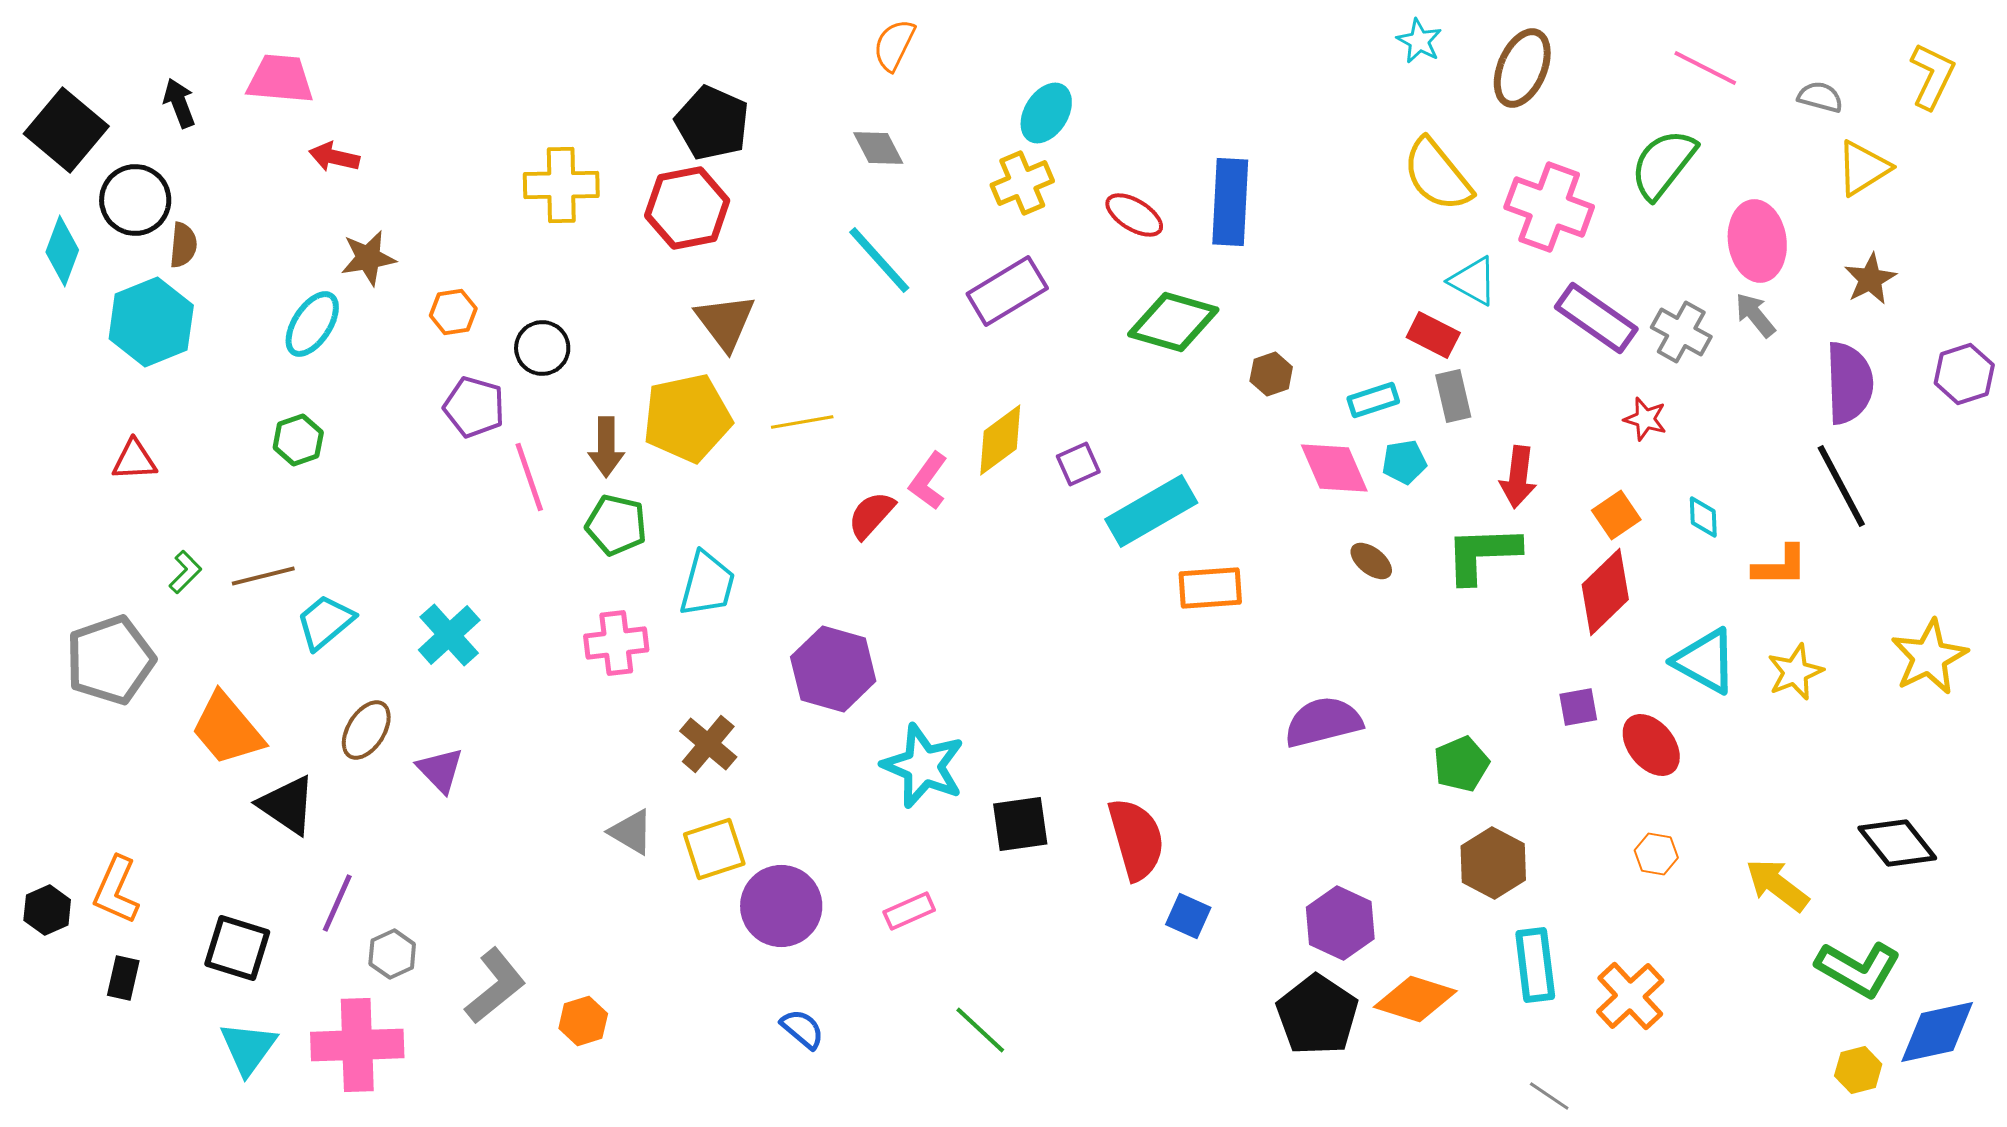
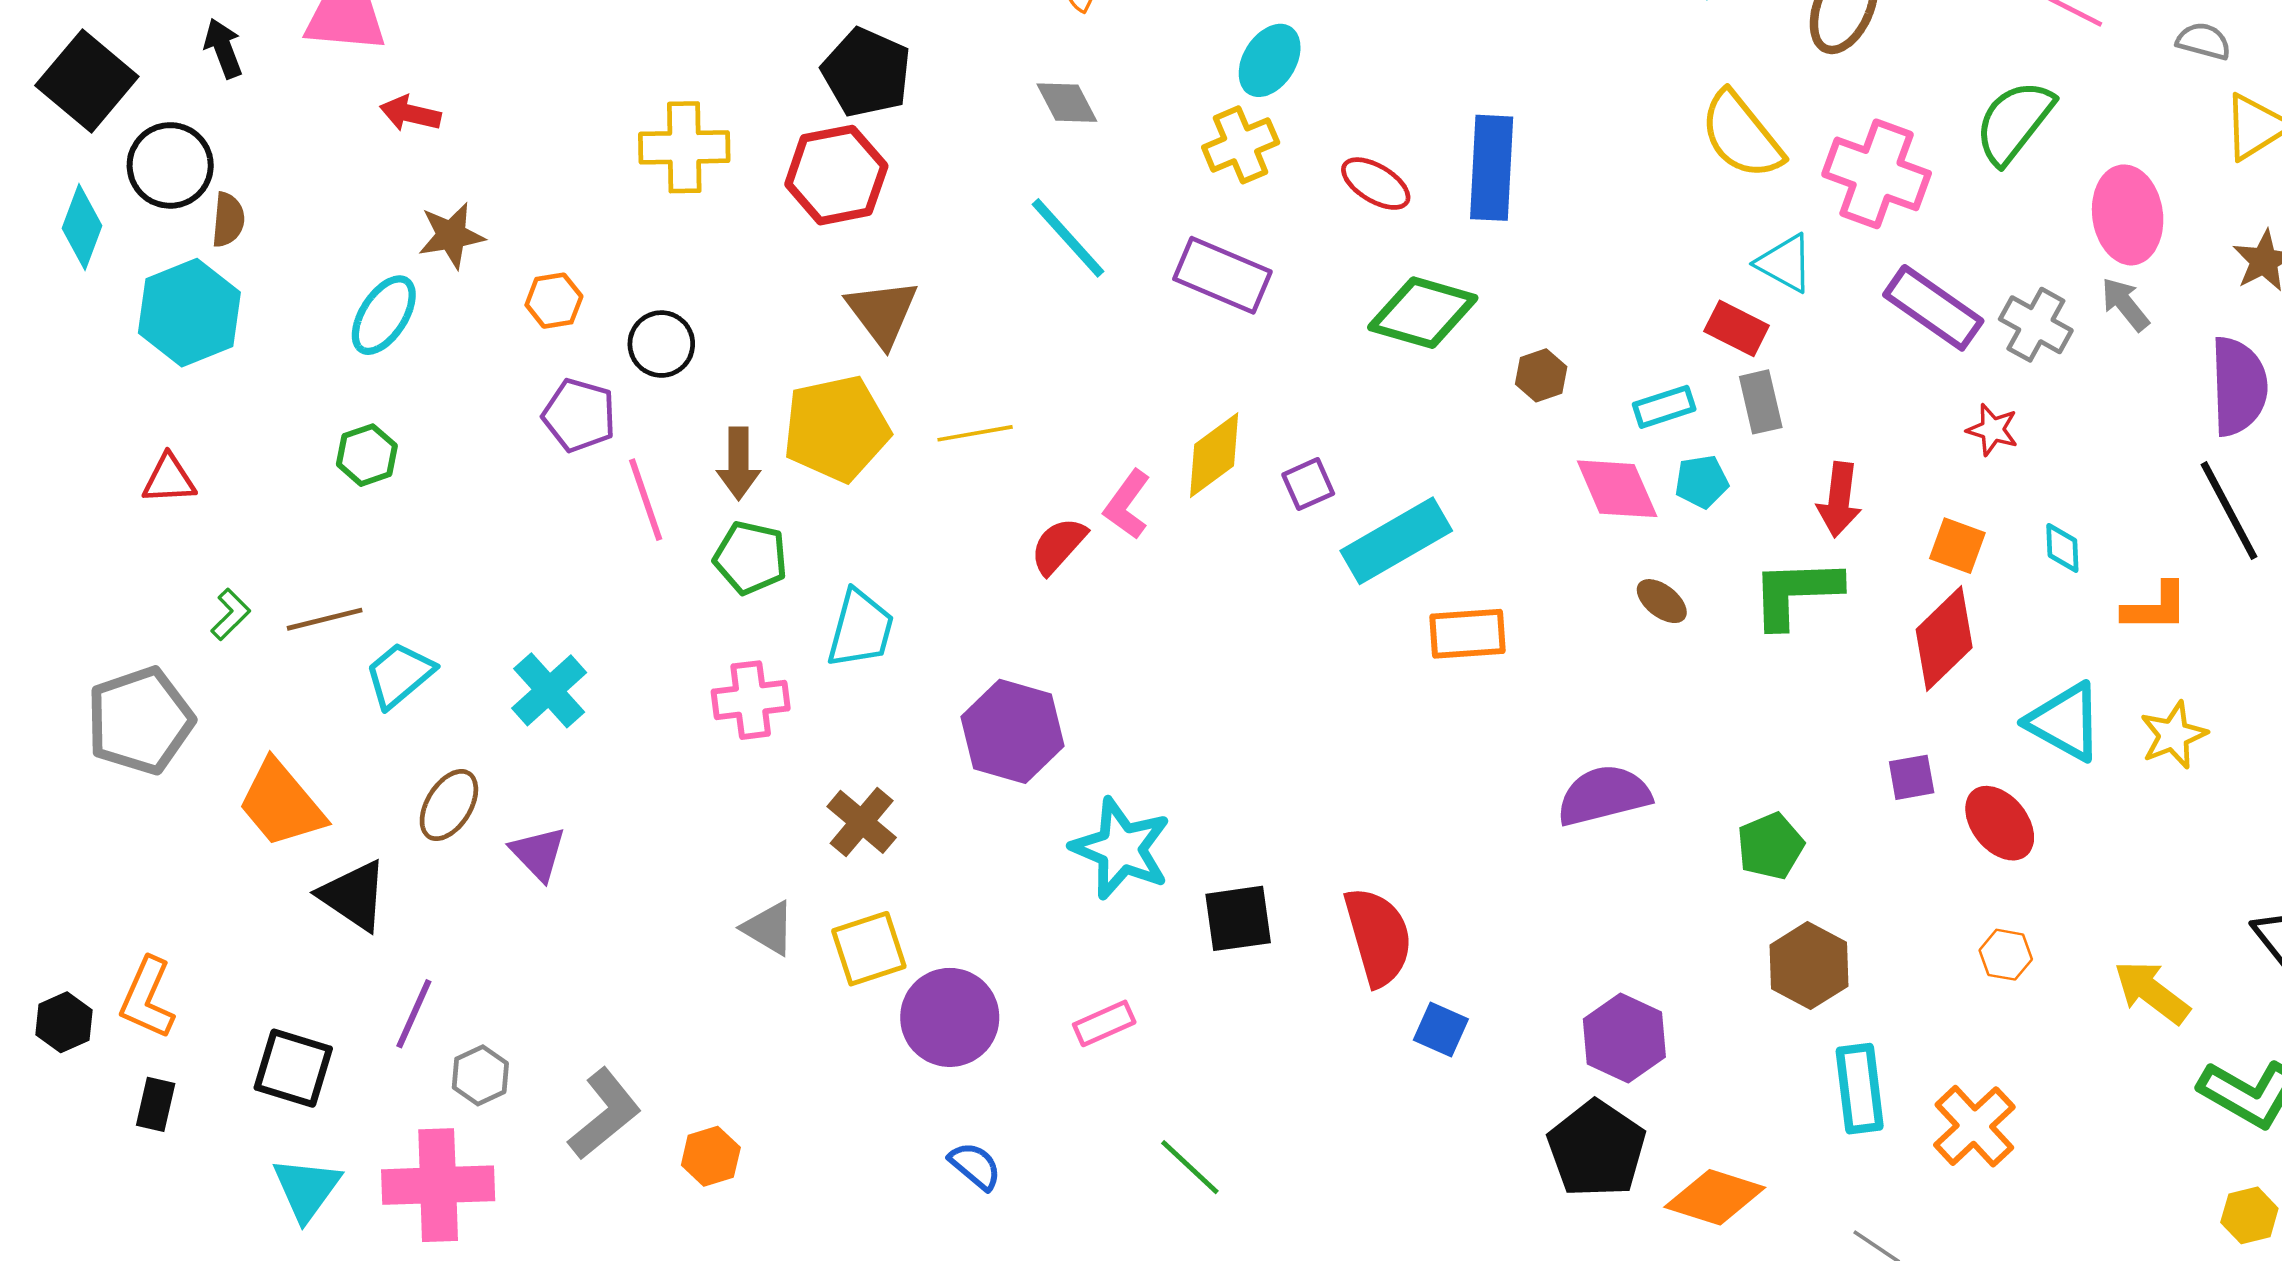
purple rectangle: (1007, 291) -> (1222, 275), turned 54
orange square: (1616, 515) -> (1957, 546), turned -36
orange diamond: (1415, 999) -> (1715, 1197), moved

